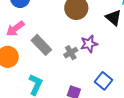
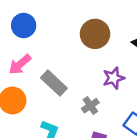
gray cross: (71, 53) -> (90, 106), moved

